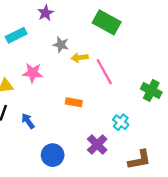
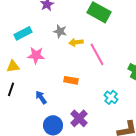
cyan rectangle: (16, 35) -> (23, 33), moved
blue arrow: (28, 121) -> (41, 97), moved
purple cross: (97, 145) -> (79, 118), moved

